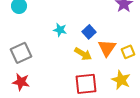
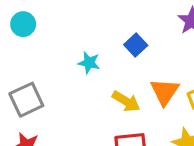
blue square: (89, 32) -> (136, 45), moved

